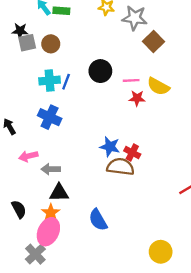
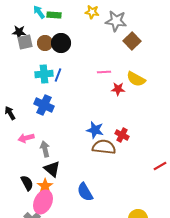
black circle: (100, 71) -> (61, 43), moved
pink line: (131, 80) -> (104, 72), moved
red cross: (132, 153) -> (122, 135), moved
gray arrow: (51, 169) -> (45, 149), turned 77
black triangle: (59, 193) -> (52, 169), turned 42
black semicircle: (19, 209) -> (27, 183), moved

